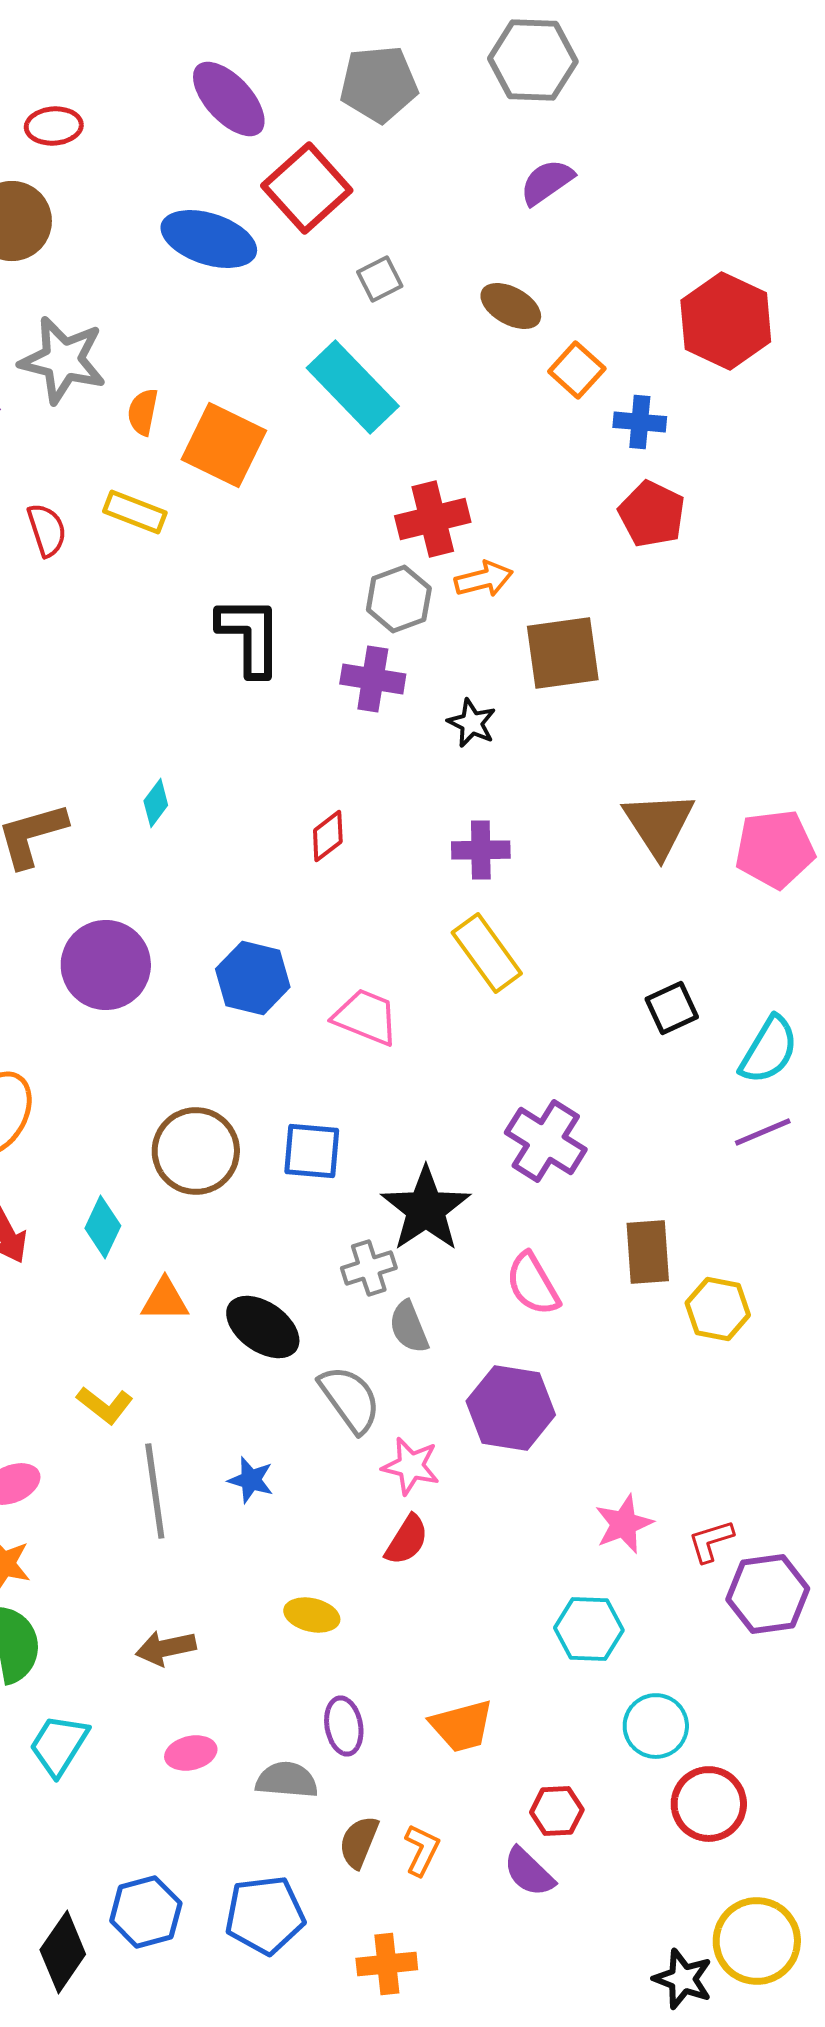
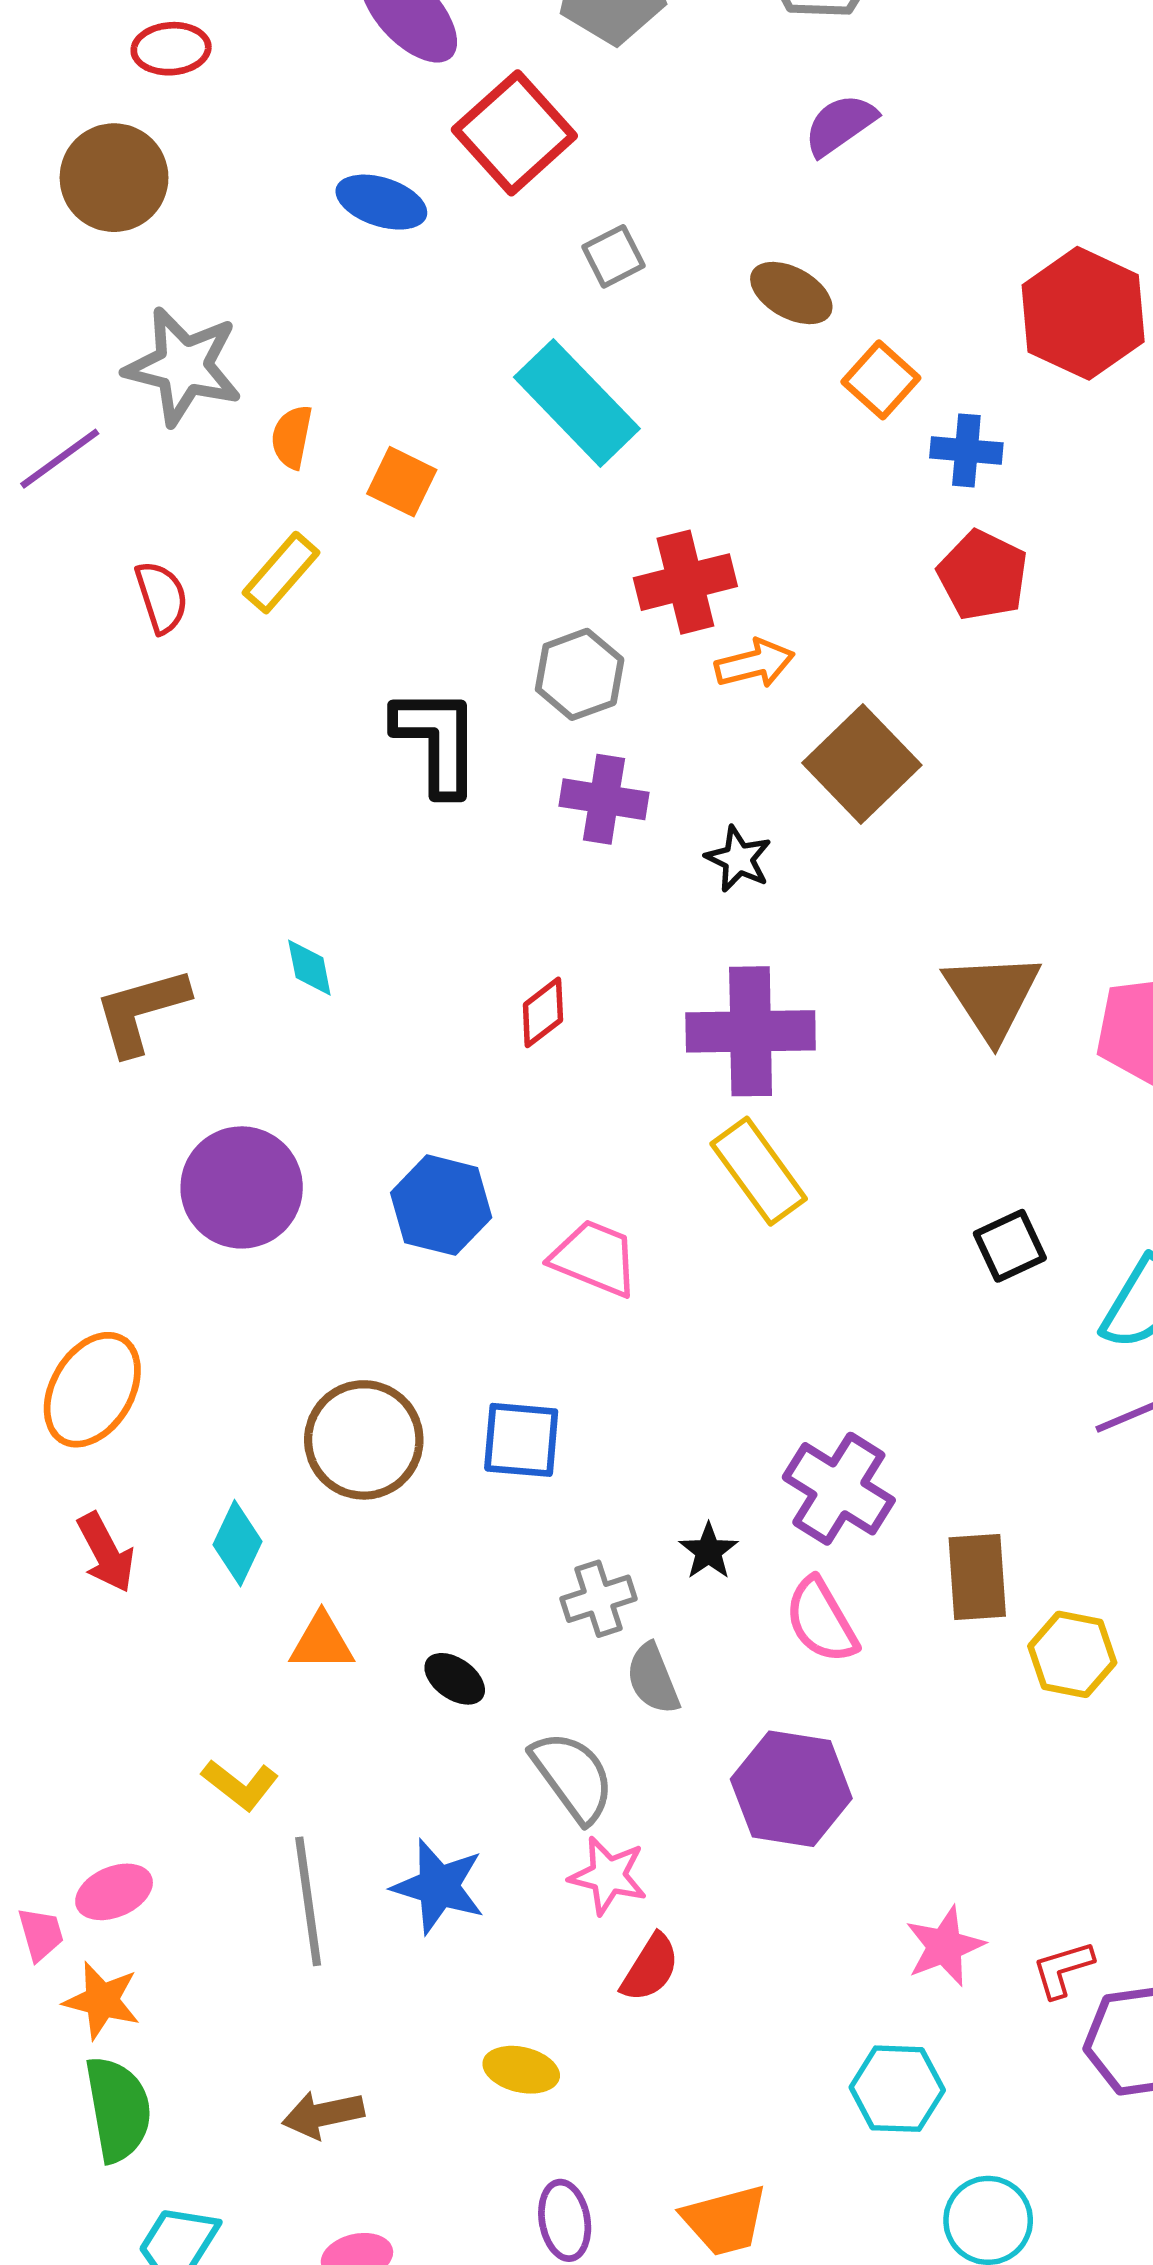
blue ellipse: (209, 239) -> (381, 202), size x0.7
orange square: (224, 445) -> (402, 482), size x0.6
yellow rectangle: (135, 512) -> (281, 573), turned -70
gray hexagon: (399, 599) -> (580, 674), moved
brown square: (563, 653) -> (862, 764), turned -36
cyan diamond: (156, 803) -> (309, 968), turned -48
purple cross: (481, 850) -> (751, 1031), size x1.6
purple cross: (546, 1141) -> (839, 1489), moved
black star: (426, 1209) -> (709, 1551), moved, size x0.5
black ellipse: (263, 1327) -> (455, 1679), size x0.6
pink star: (411, 1466) -> (608, 1876), moved
blue star: (251, 1480) -> (438, 1886), size x1.5

